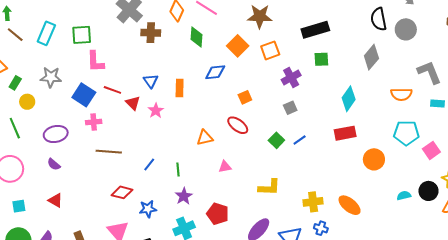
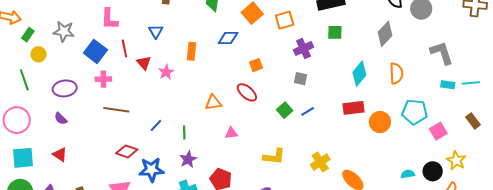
blue triangle: (151, 81) -> (156, 31), moved
red line: (112, 90) -> (124, 48), turned 54
orange semicircle: (401, 94) -> (396, 73), moved, turned -95
gray square: (290, 108) -> (300, 79), turned 32
orange circle: (374, 159) -> (380, 122), moved
yellow cross: (313, 202) -> (320, 162), moved, turned -30
cyan square: (19, 206) -> (23, 158), size x1.6
blue star: (148, 209) -> (151, 170), size x1.4

